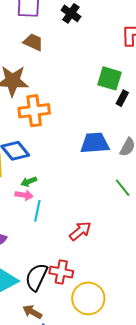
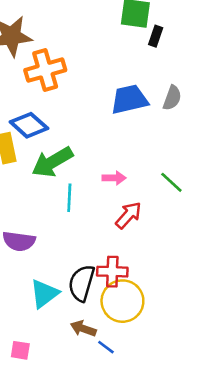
green arrow: (29, 182) -> (52, 162), size x2.0
green line: (123, 188) -> (171, 182), moved
pink arrow: (24, 195) -> (114, 178), moved
yellow circle: (88, 298) -> (122, 301), moved

